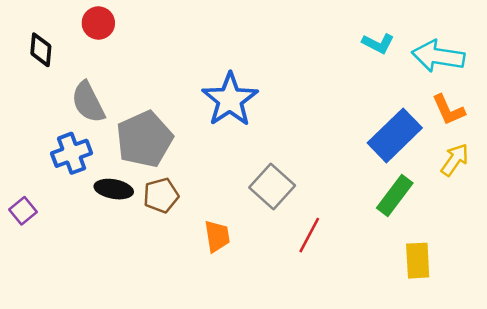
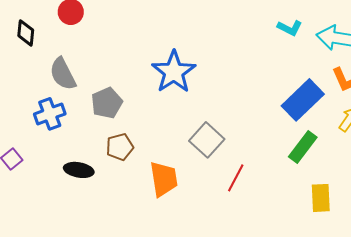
gray pentagon: (144, 139) -> (107, 103), size x0.7
black ellipse: (114, 189) -> (79, 170), moved
orange trapezoid: (217, 236) -> (164, 179), size x1.4

